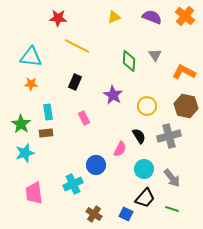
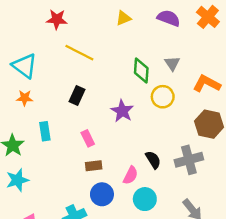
cyan triangle: (31, 57) -> (25, 66), turned 30
yellow circle: (147, 106) -> (163, 97), moved
brown rectangle: (46, 133) -> (94, 166), moved
cyan circle: (144, 169) -> (145, 199), moved

